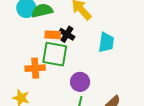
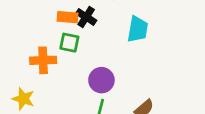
green square: (55, 54) -> (69, 43), size x0.6

